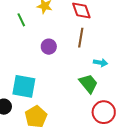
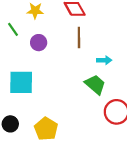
purple circle: (49, 47) -> (39, 43), moved
cyan square: (24, 86) -> (21, 82), moved

